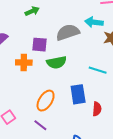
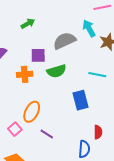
cyan arrow: (94, 22) -> (89, 28), turned 60
orange ellipse: (46, 101) -> (32, 112), moved
red semicircle: (97, 109) -> (98, 132), moved

